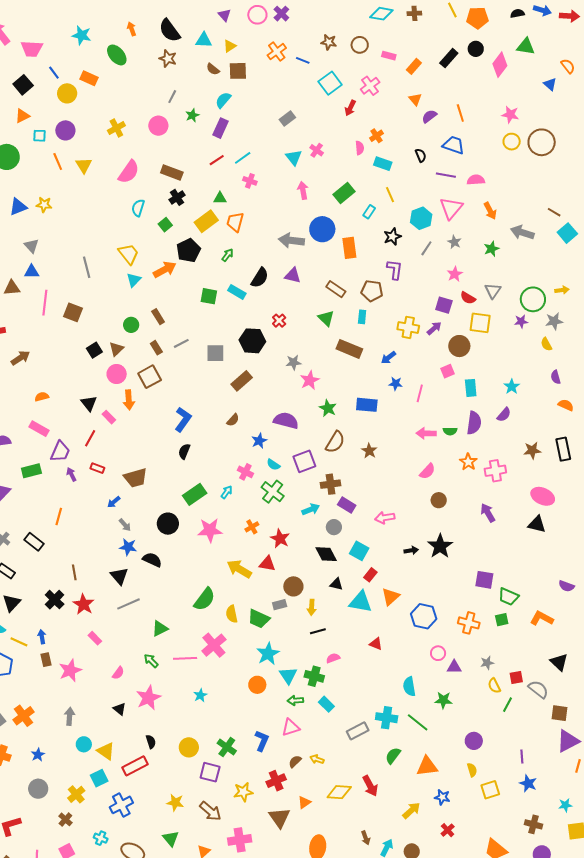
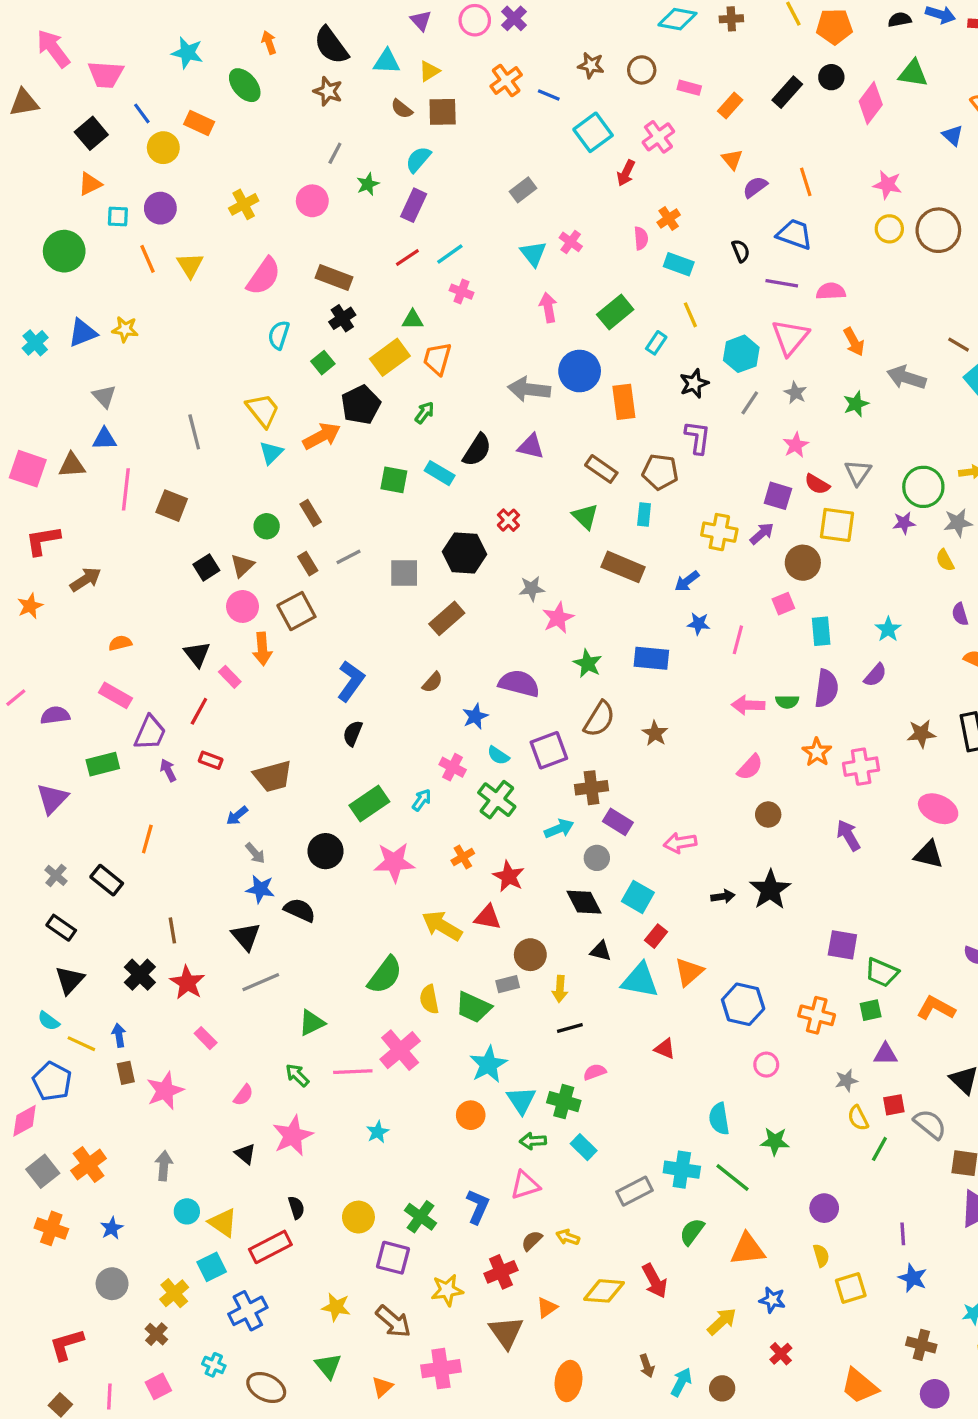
purple triangle: (454, 667) -> (885, 1054), moved

